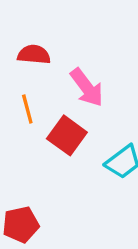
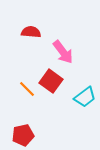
orange line: (27, 109) -> (27, 89), moved, turned -30

